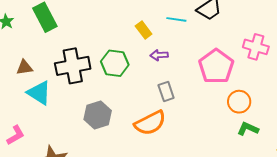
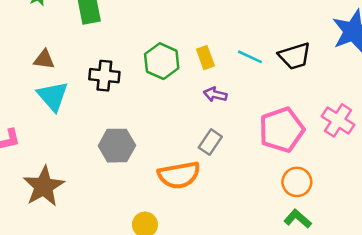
green hexagon: (115, 63) -> (162, 61), moved
black cross: (73, 66) -> (104, 76), size x0.7
gray rectangle: (166, 91) -> (210, 142), turned 36

